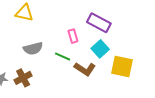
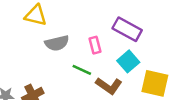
gray semicircle: (33, 48) -> (57, 43), moved

